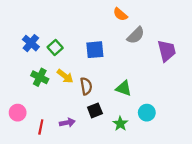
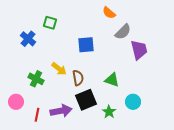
green square: (55, 47) -> (50, 23), moved, turned -32
purple trapezoid: (167, 51) -> (139, 50), moved
green cross: (40, 77) -> (36, 79), moved
black square: (95, 110) -> (86, 100), size x1.5
purple arrow: (67, 123) -> (61, 111), size x1.5

